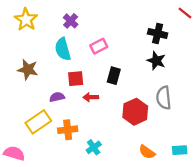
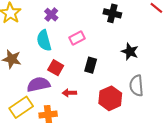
black cross: (158, 33) -> (112, 13), moved
red square: (76, 79) -> (56, 68), turned 35
purple semicircle: (57, 97) -> (38, 84), size x1.6
red arrow: (91, 97) -> (69, 93), moved

